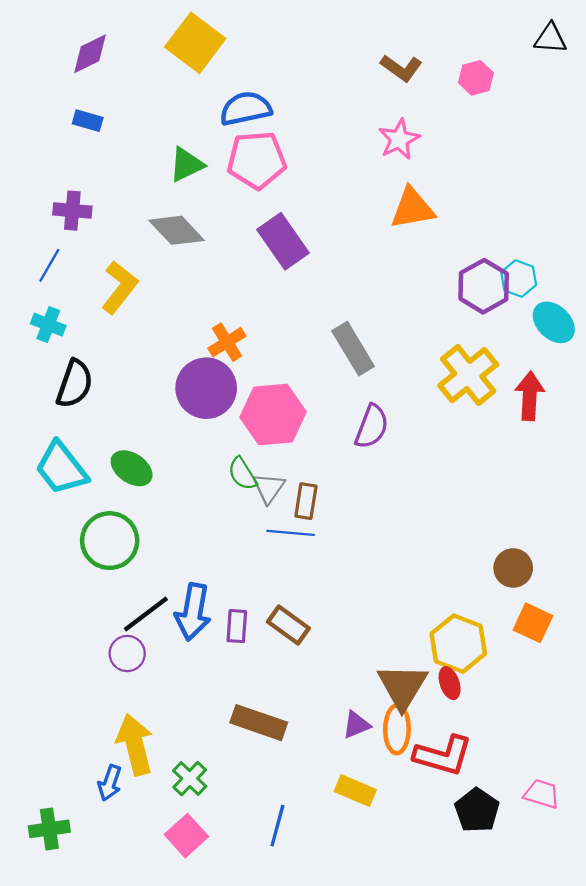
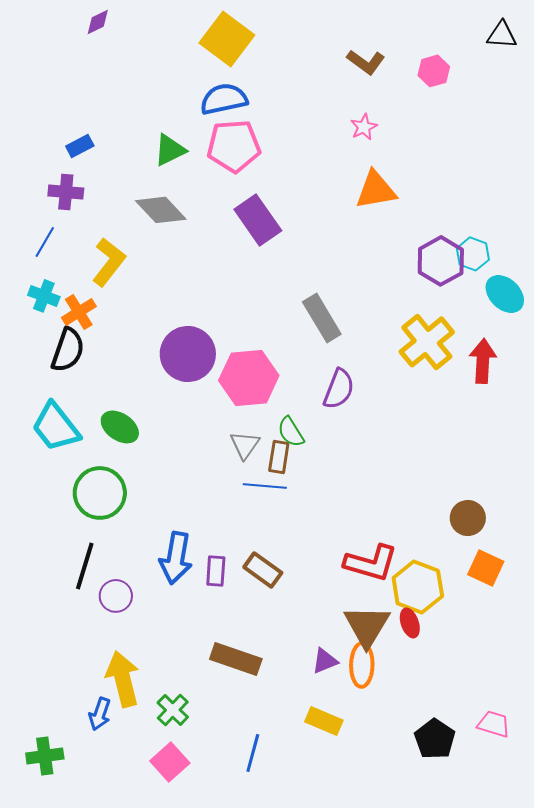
yellow square: (195, 43) -> (227, 39), moved
purple diamond: (90, 54) -> (98, 22), moved, size x0.7
blue rectangle: (88, 121) -> (80, 146), moved, turned -44
pink star: (399, 139) -> (364, 127), size x0.7
orange cross: (227, 342) -> (79, 312), moved
green semicircle: (242, 474) -> (291, 432), moved
black line: (146, 614) -> (85, 566), moved, turned -36
red L-shape: (443, 755) -> (371, 563), moved

